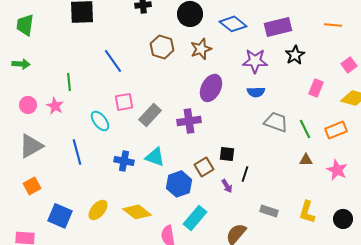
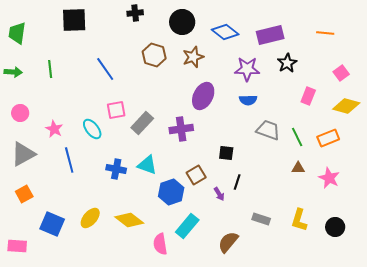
green line: (69, 82) -> (50, 69), moved
pink star: (55, 106) -> (54, 129), moved
black square: (227, 154) -> (226, 153), moved

